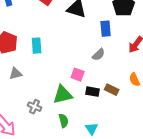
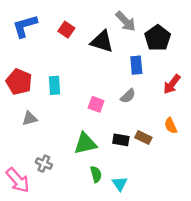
pink square: (78, 75) -> (96, 104), moved
gray cross: (35, 107) -> (44, 164), moved
green semicircle: (64, 121) -> (96, 174), moved

